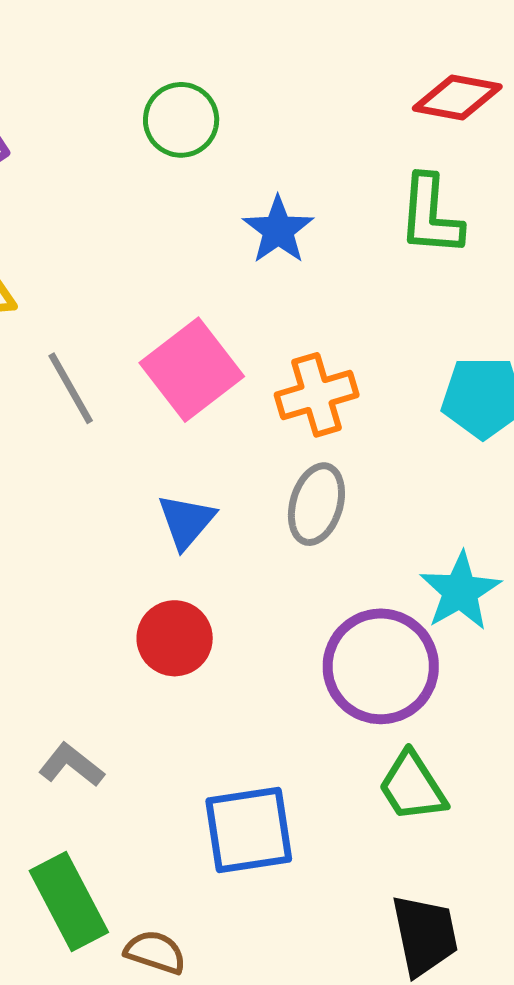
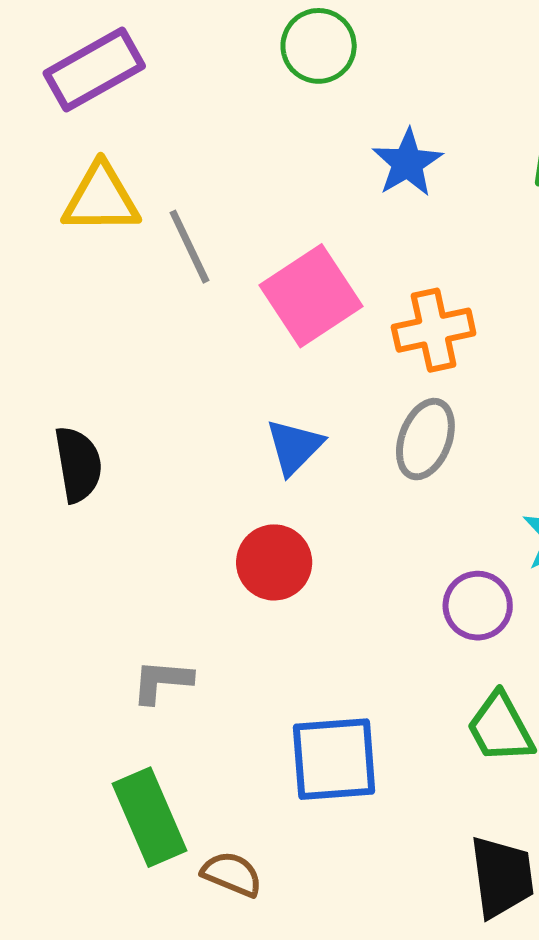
gray line: (71, 388) -> (189, 247), moved
purple circle: (381, 666) -> (478, 606), size x0.6
gray L-shape: (71, 765) -> (162, 681), turned -38

